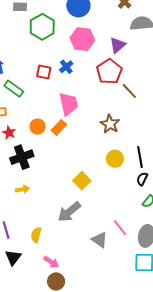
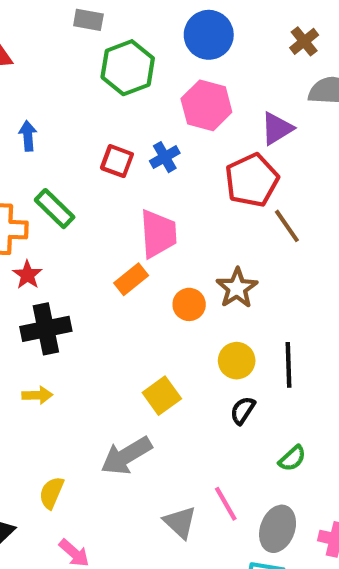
green rectangle: (14, 89) -> (55, 209), moved
orange circle: (38, 127) -> (189, 304), moved
black semicircle: (142, 179) -> (243, 410), moved

